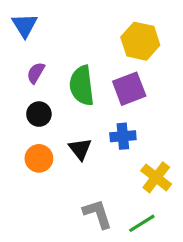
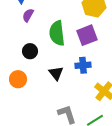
purple semicircle: (36, 73) -> (28, 15), moved
orange circle: (39, 158) -> (18, 79), moved

